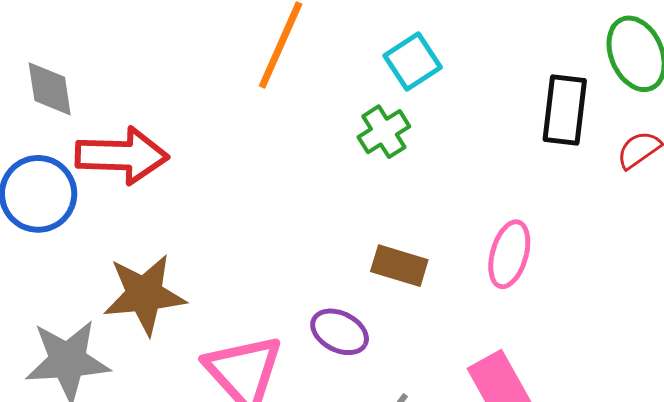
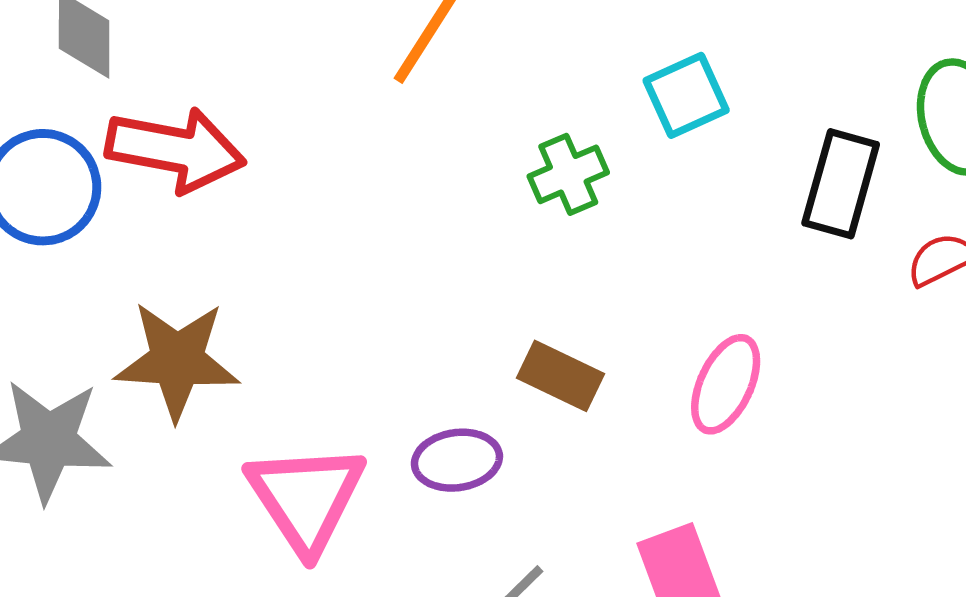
cyan square: (413, 62) -> (686, 95), moved
purple ellipse: (340, 332) -> (457, 460), turned -44

